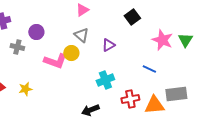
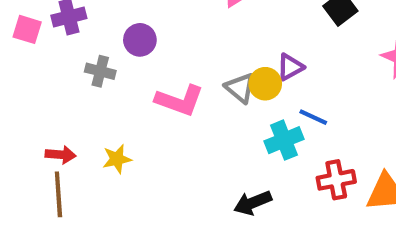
gray triangle: (81, 35) -> (240, 88), moved
yellow circle: (71, 53) -> (265, 84), moved
blue line: (149, 69) -> (313, 117), moved

